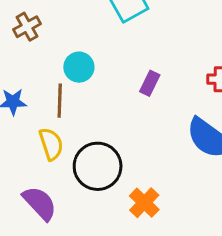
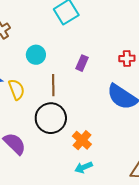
brown line: (60, 101) -> (53, 85), moved
yellow semicircle: (51, 144) -> (16, 89), moved

